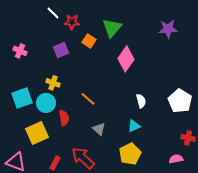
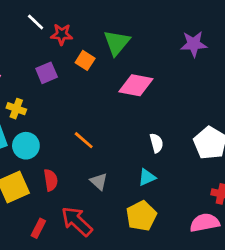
pink diamond: (126, 59) -> (136, 85), turned 65
yellow cross: (53, 83) -> (16, 109), moved
red semicircle: (64, 118) -> (51, 180), moved
pink semicircle: (176, 159) -> (205, 223), size x1.5

